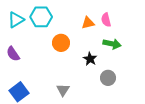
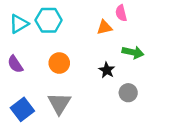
pink semicircle: (106, 20) -> (121, 13), moved
orange circle: (61, 43) -> (59, 63), moved
gray triangle: (63, 90) -> (59, 103), moved, size x1.5

